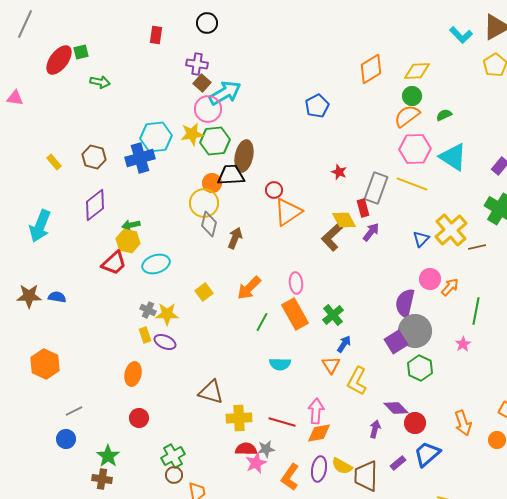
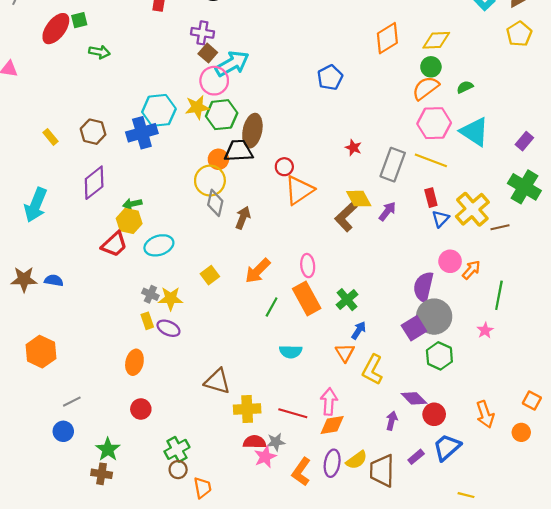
red rectangle: (363, 208) -> (431, 198), moved
yellow semicircle: (342, 466) -> (357, 460), turned -65

